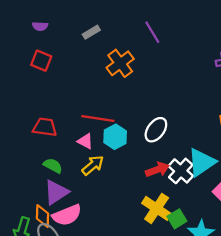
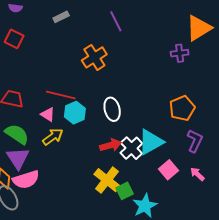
orange cross: (120, 63) -> (94, 57), moved
white ellipse: (156, 130) -> (112, 109), turned -55
green semicircle: (53, 166) -> (17, 134), size x1.4
purple triangle: (56, 192) -> (18, 158), turned -35

